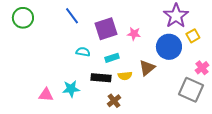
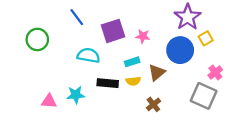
green circle: (23, 18) -> (37, 39), moved
cyan semicircle: (83, 52) -> (88, 55), size x1.5
cyan rectangle: (112, 58) -> (132, 62), moved
brown cross: (114, 101) -> (153, 104), moved

